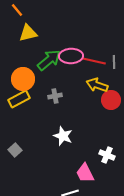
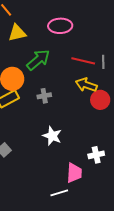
pink ellipse: (71, 56) -> (60, 26), moved
white cross: (107, 155) -> (96, 155), turned -35
pink trapezoid: (85, 173) -> (74, 173), turned -150

